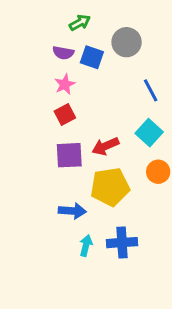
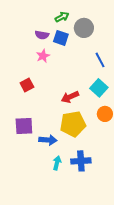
green arrow: (80, 23) -> (62, 17), moved
red square: (65, 114) -> (27, 85), moved
purple square: (69, 155) -> (24, 126), moved

